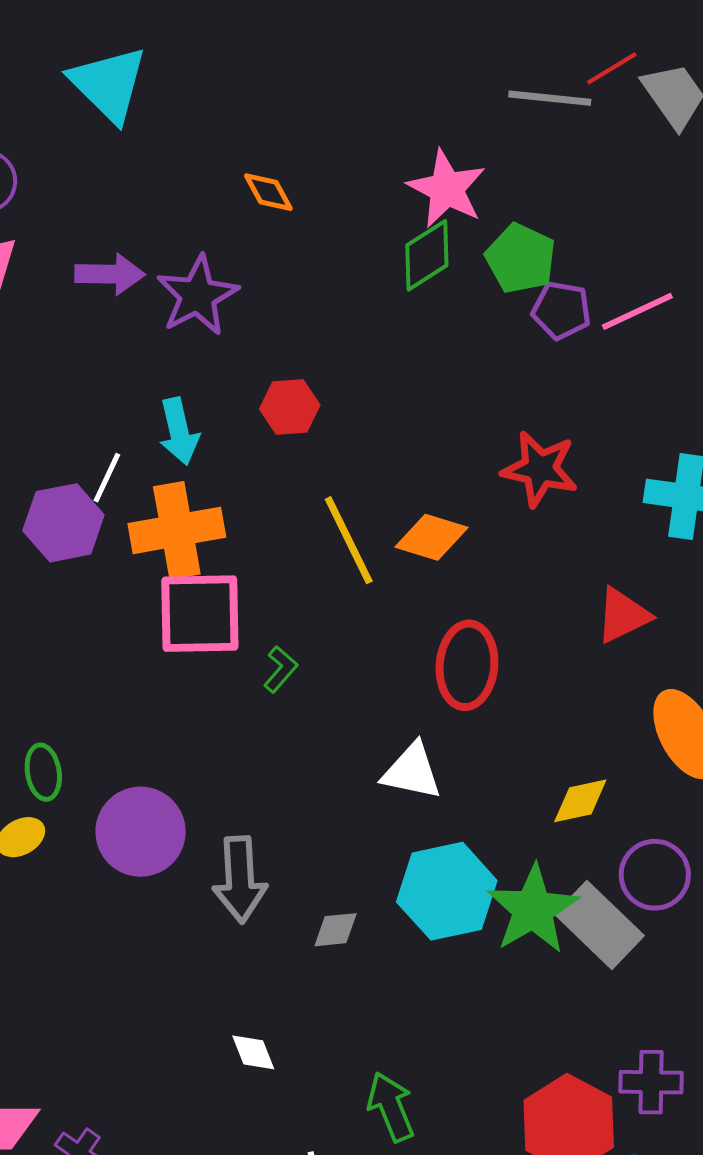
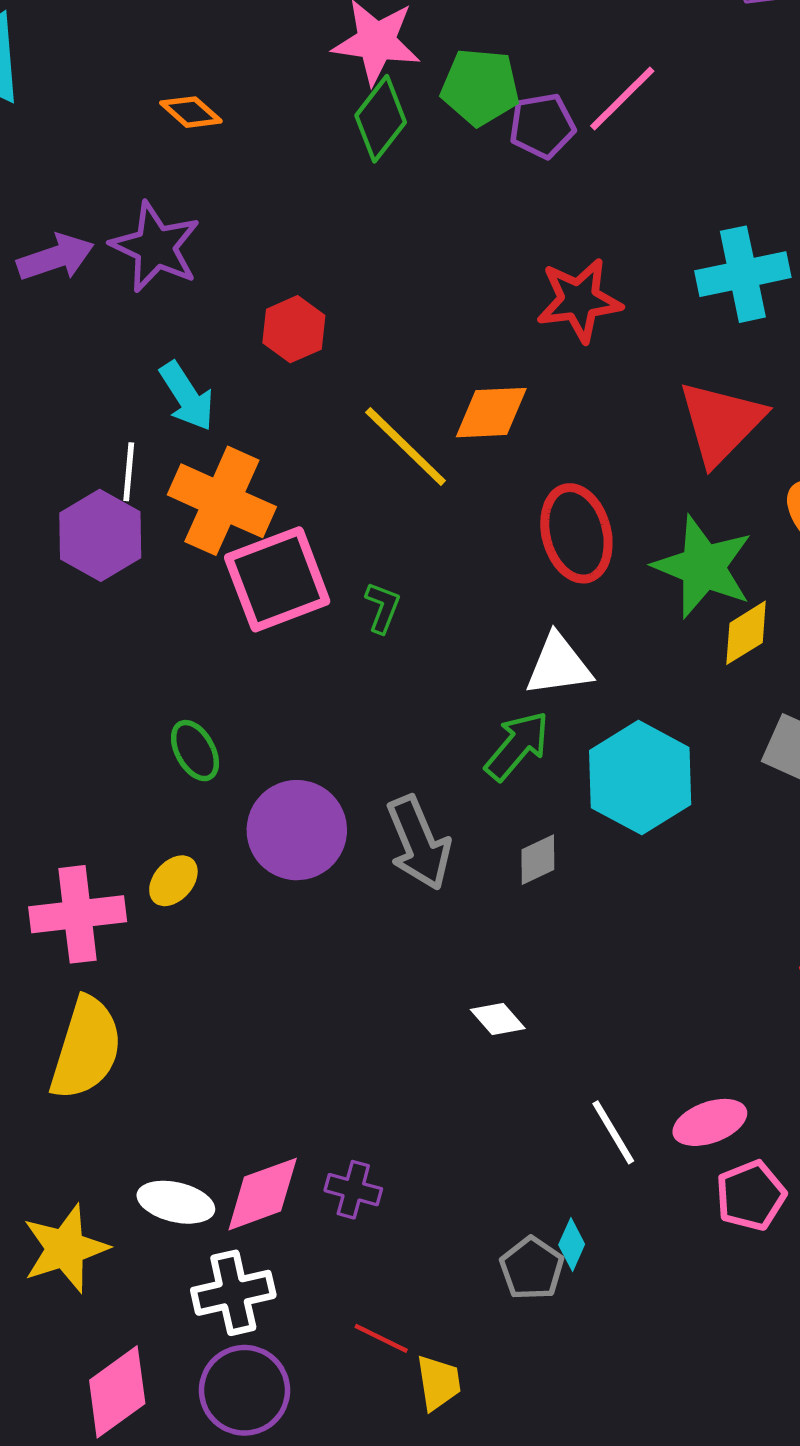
orange cross: (177, 530) -> (222, 501), turned -36
red triangle: (623, 615) -> (721, 423), size x1.4
green ellipse: (43, 772) -> (195, 751), moved
green star: (533, 909) -> (703, 567), moved
green arrow: (391, 1107) -> (517, 746), moved, turned 82

